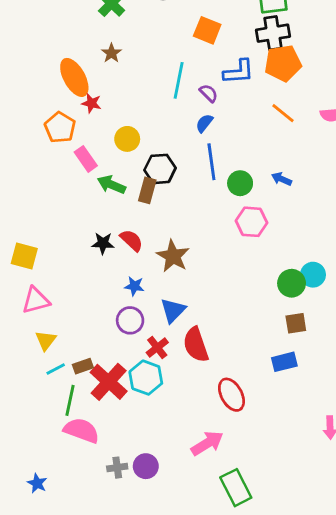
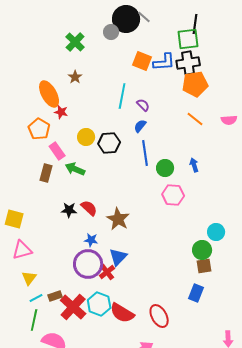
blue L-shape: (239, 72) -> (164, 62), moved
black hexagon: (160, 169) -> (109, 143), moved
blue arrow: (282, 179) -> (194, 165), turned 48
brown rectangle: (147, 190) -> (46, 173), moved
green circle: (292, 283) -> (202, 250), moved
purple circle: (130, 320) -> (88, 264), size x1.5
red semicircle: (196, 345) -> (122, 313), moved, turned -40
red cross: (157, 348) -> (107, 272), moved
blue rectangle: (284, 362) -> (196, 293), turned -54
green line: (70, 400) -> (34, 320), moved

